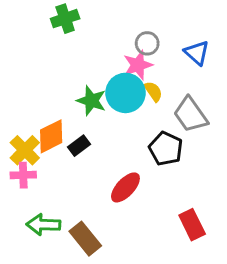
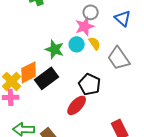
cyan circle: (125, 93) -> (77, 44), size x0.6
black rectangle: (79, 146) -> (47, 78), size x1.6
black pentagon: (166, 149) -> (90, 84), moved

